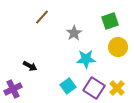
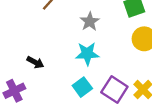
cyan star: (86, 59) -> (87, 54), moved

